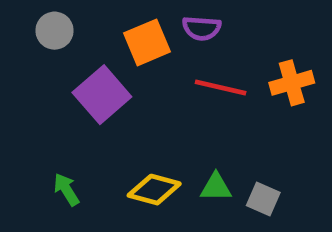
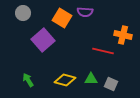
orange square: (147, 42) -> (62, 18), turned -36
orange cross: (292, 83) -> (123, 35), turned 30
red line: (221, 88) -> (103, 51), moved

